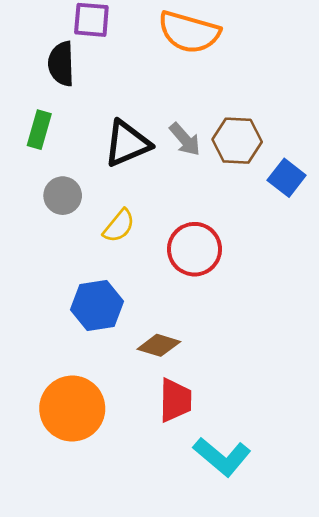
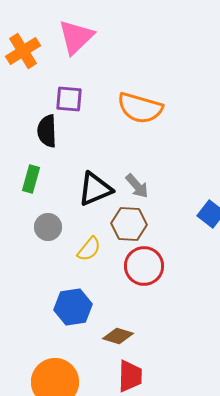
brown hexagon: (237, 141) -> (129, 224), moved

